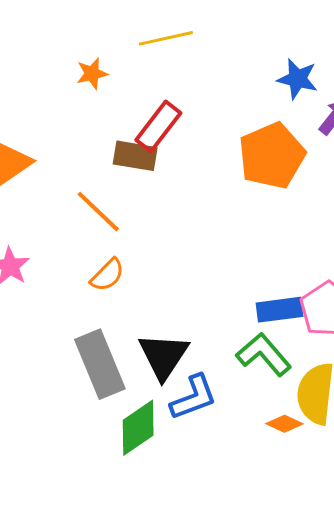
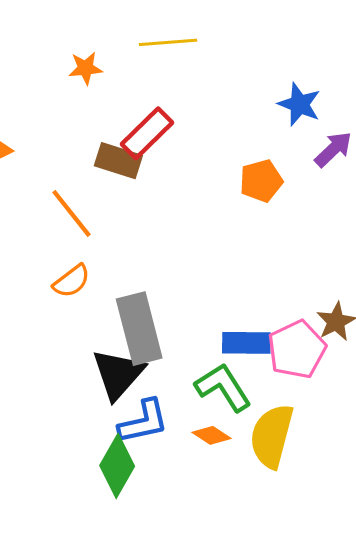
orange pentagon: (272, 156) -> (261, 181), size x0.6
gray rectangle: (100, 364) -> (139, 329), moved
orange diamond: (284, 424) -> (211, 435), moved
green diamond: (138, 428) -> (117, 466), moved, turned -34

